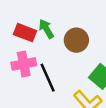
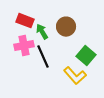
green arrow: (46, 29) -> (42, 32), moved

